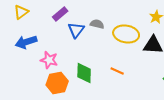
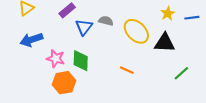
yellow ellipse: (126, 34) -> (136, 31), turned 35
green diamond: (84, 73) -> (81, 61), moved

